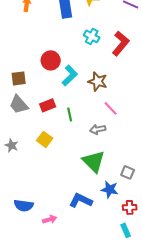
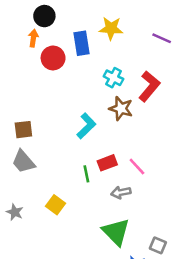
red circle: (51, 60) -> (53, 58), moved
brown star: (98, 81) -> (121, 109), moved
red rectangle: (48, 105) -> (107, 163), moved

